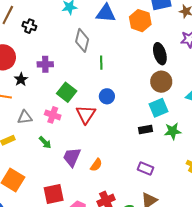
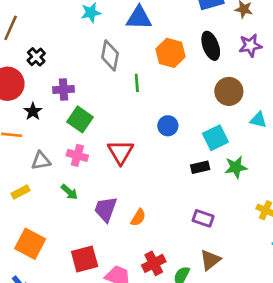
orange hexagon: (140, 21) -> (171, 53), moved
black cross: (29, 26) -> (36, 57), moved, turned 32
black ellipse: (160, 54) -> (211, 46), moved
brown circle: (161, 82) -> (229, 91), moved
green square: (67, 92) -> (80, 119), moved
blue circle: (107, 96) -> (168, 126), moved

